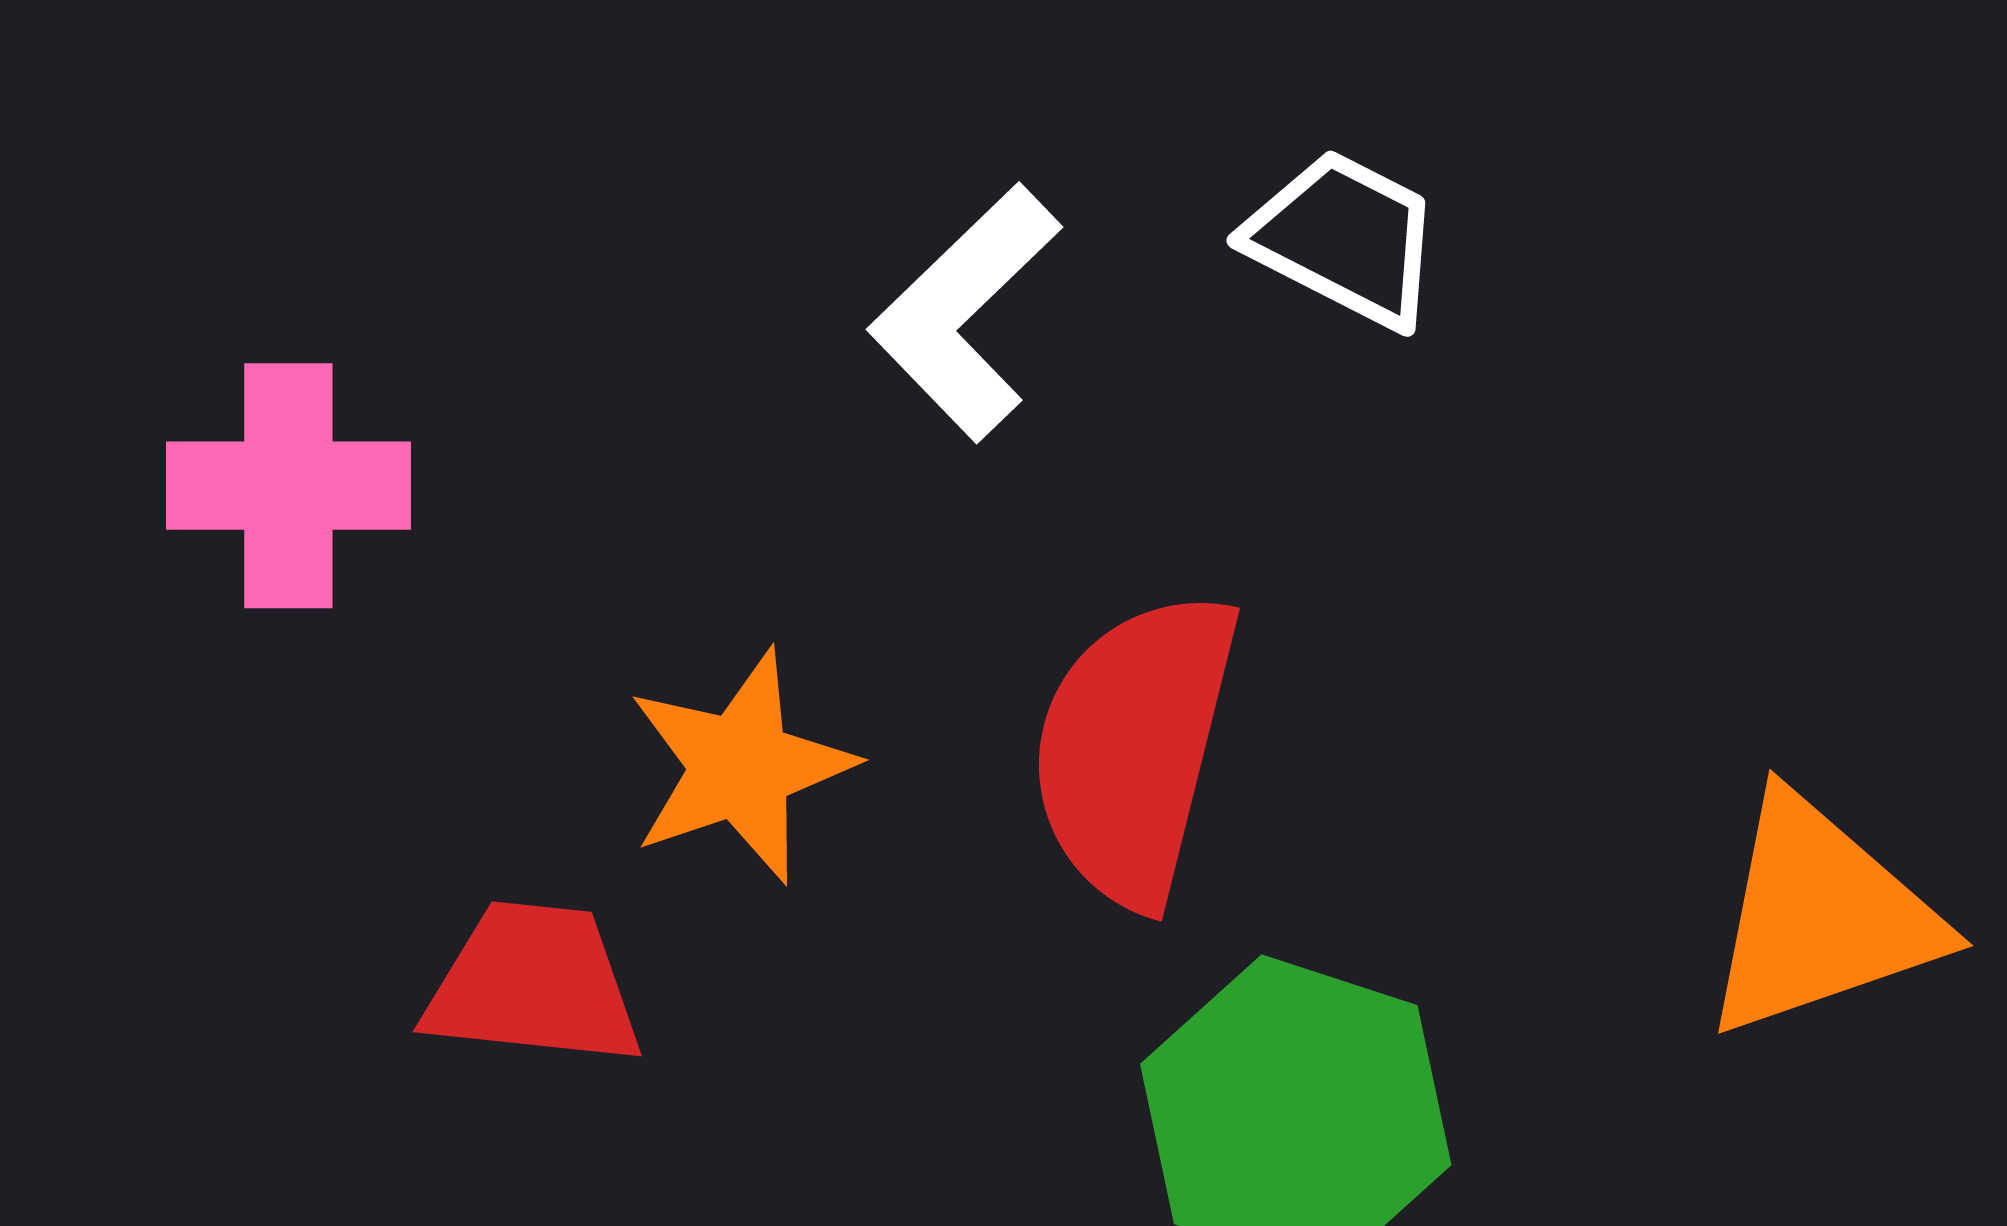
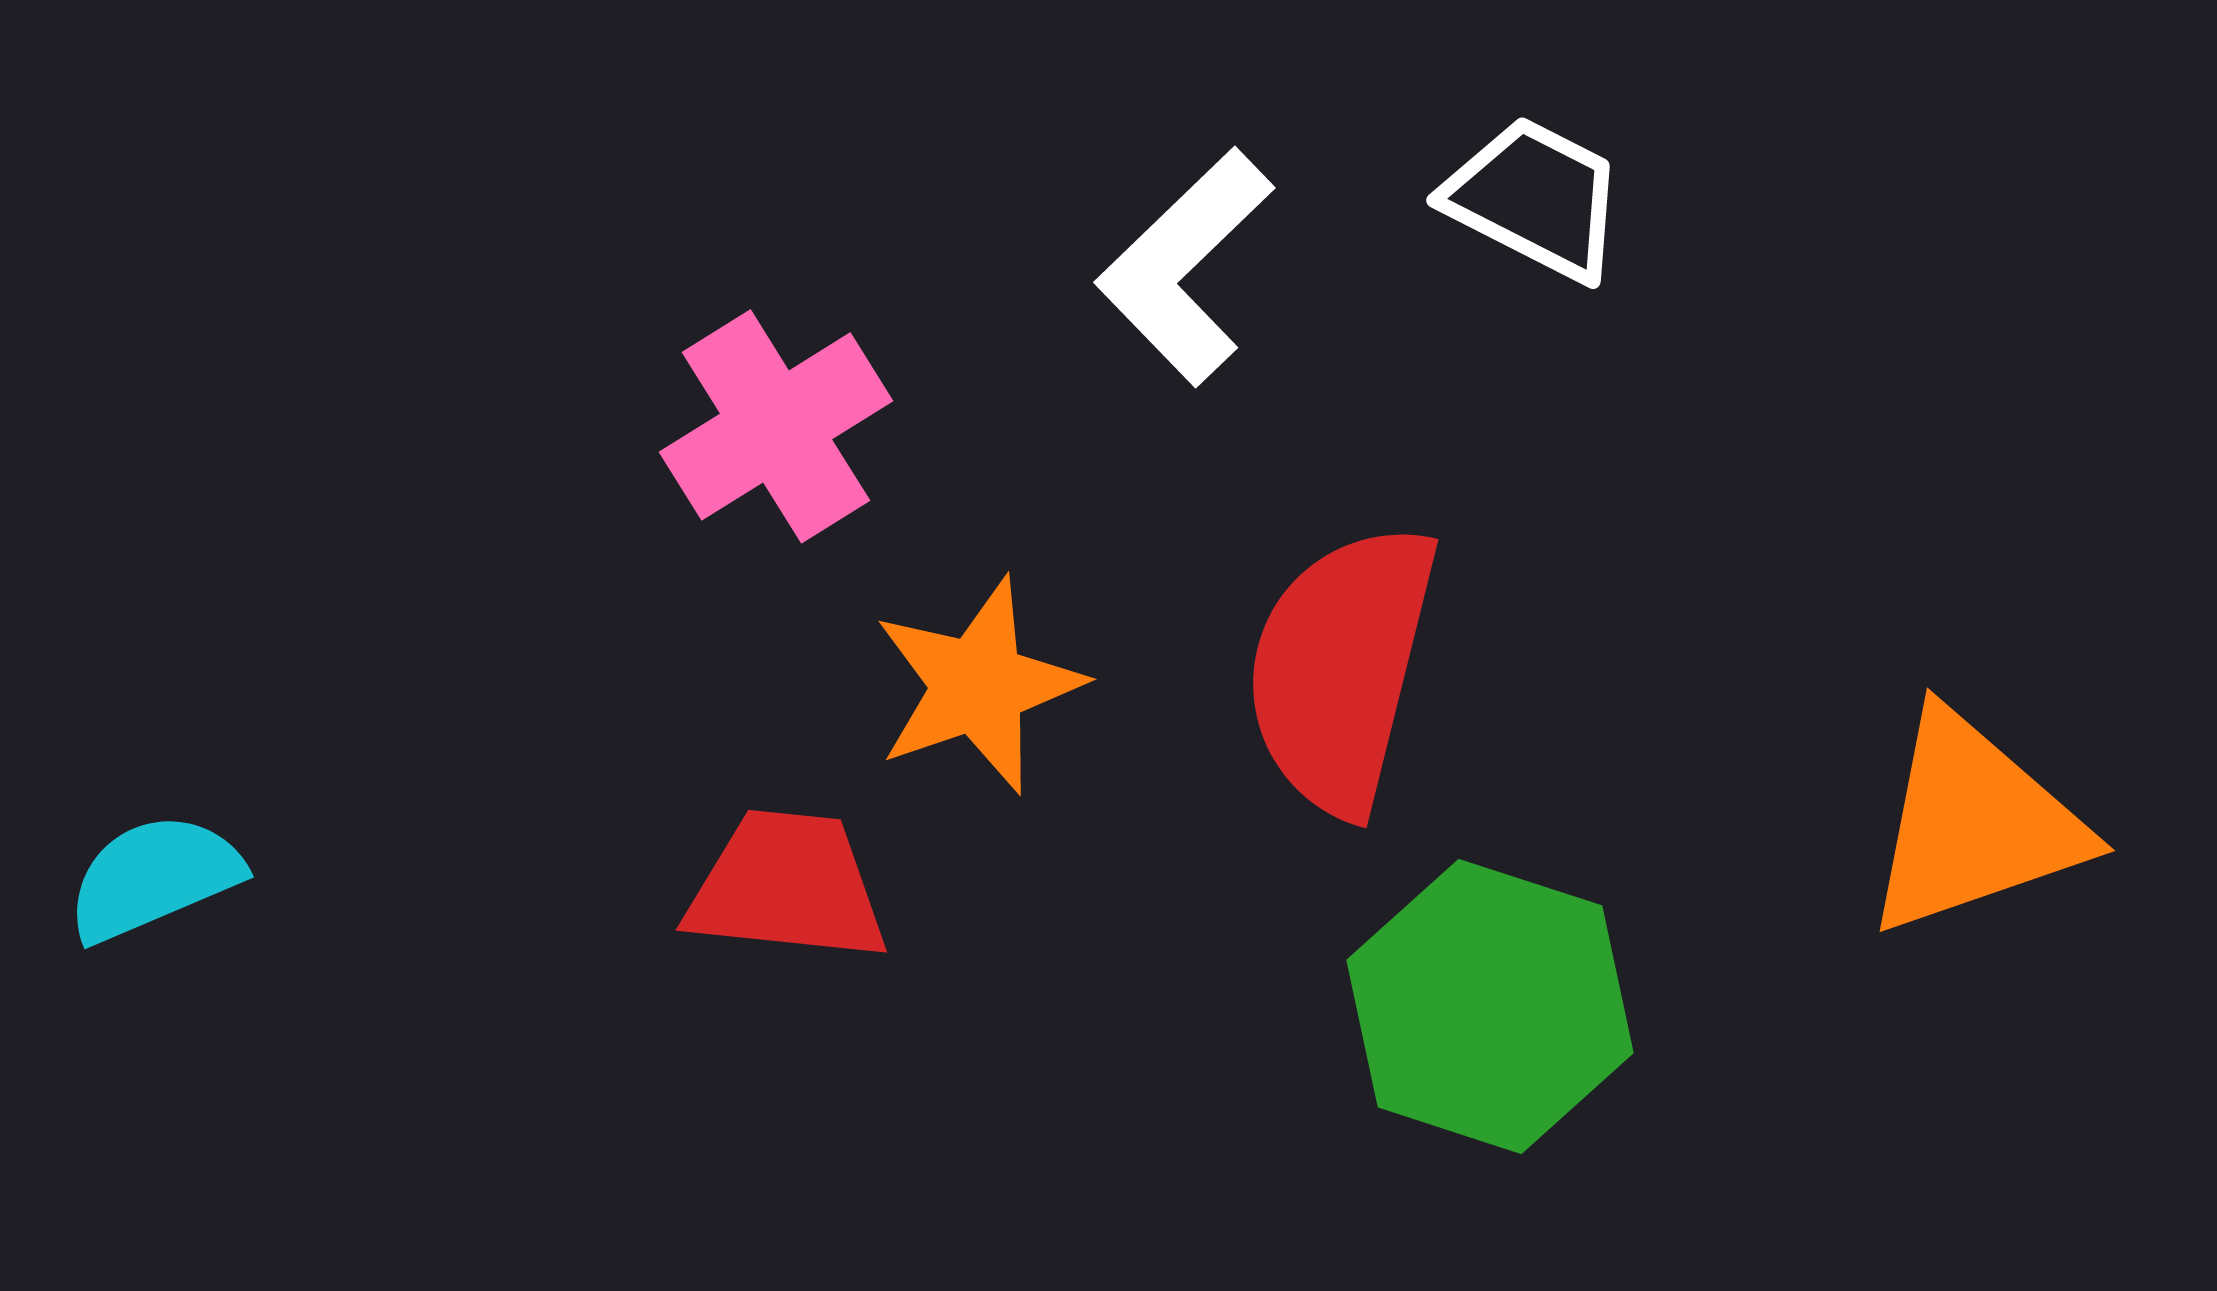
pink cross: (288, 486) -> (776, 426), moved, turned -32

